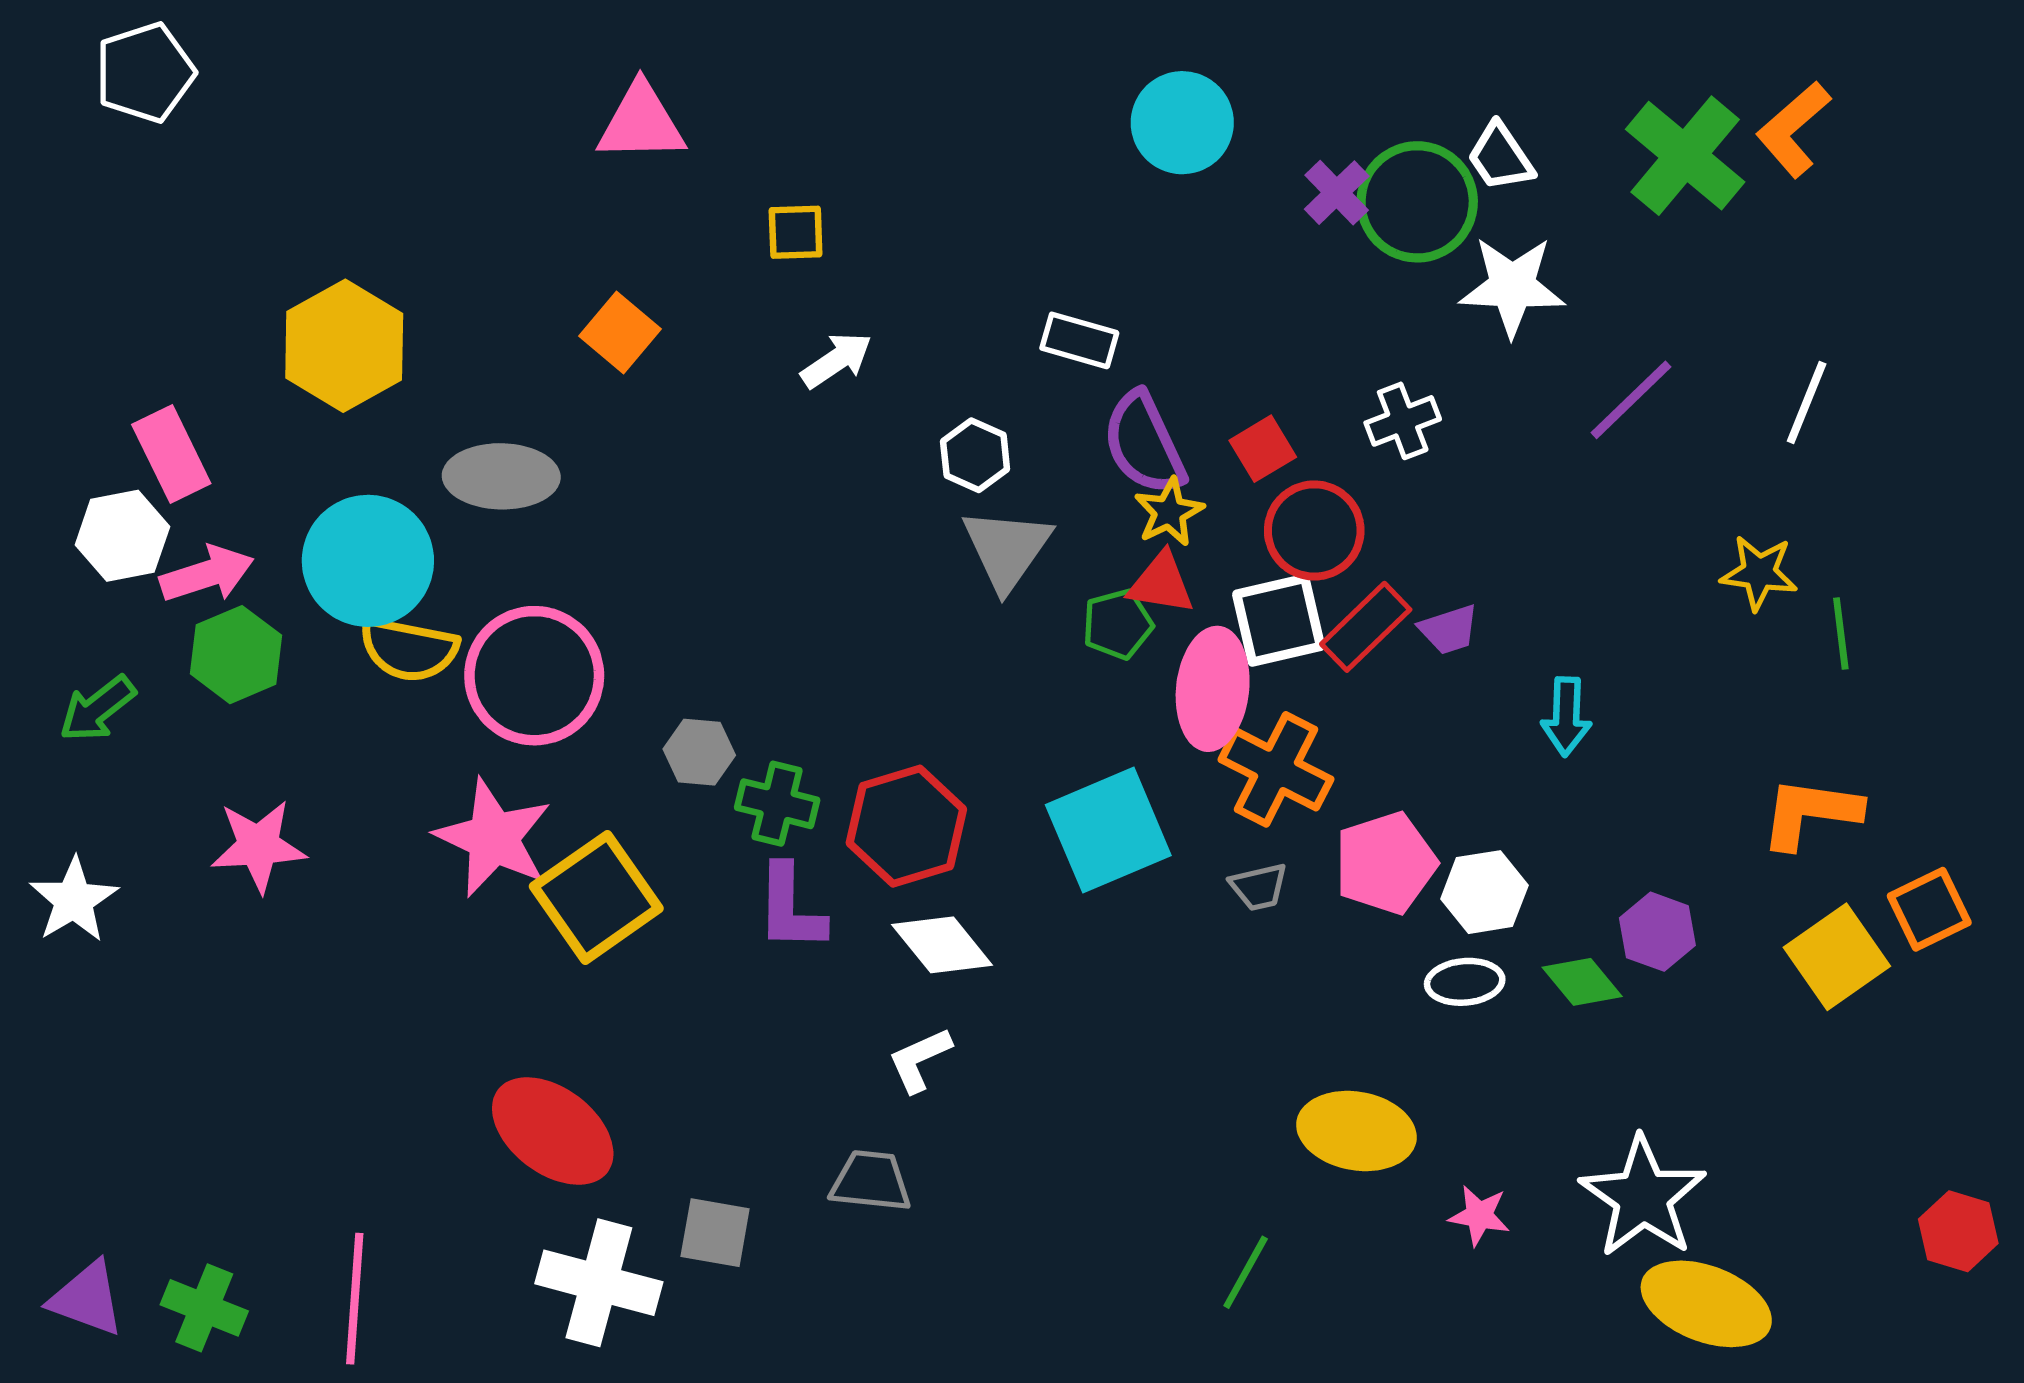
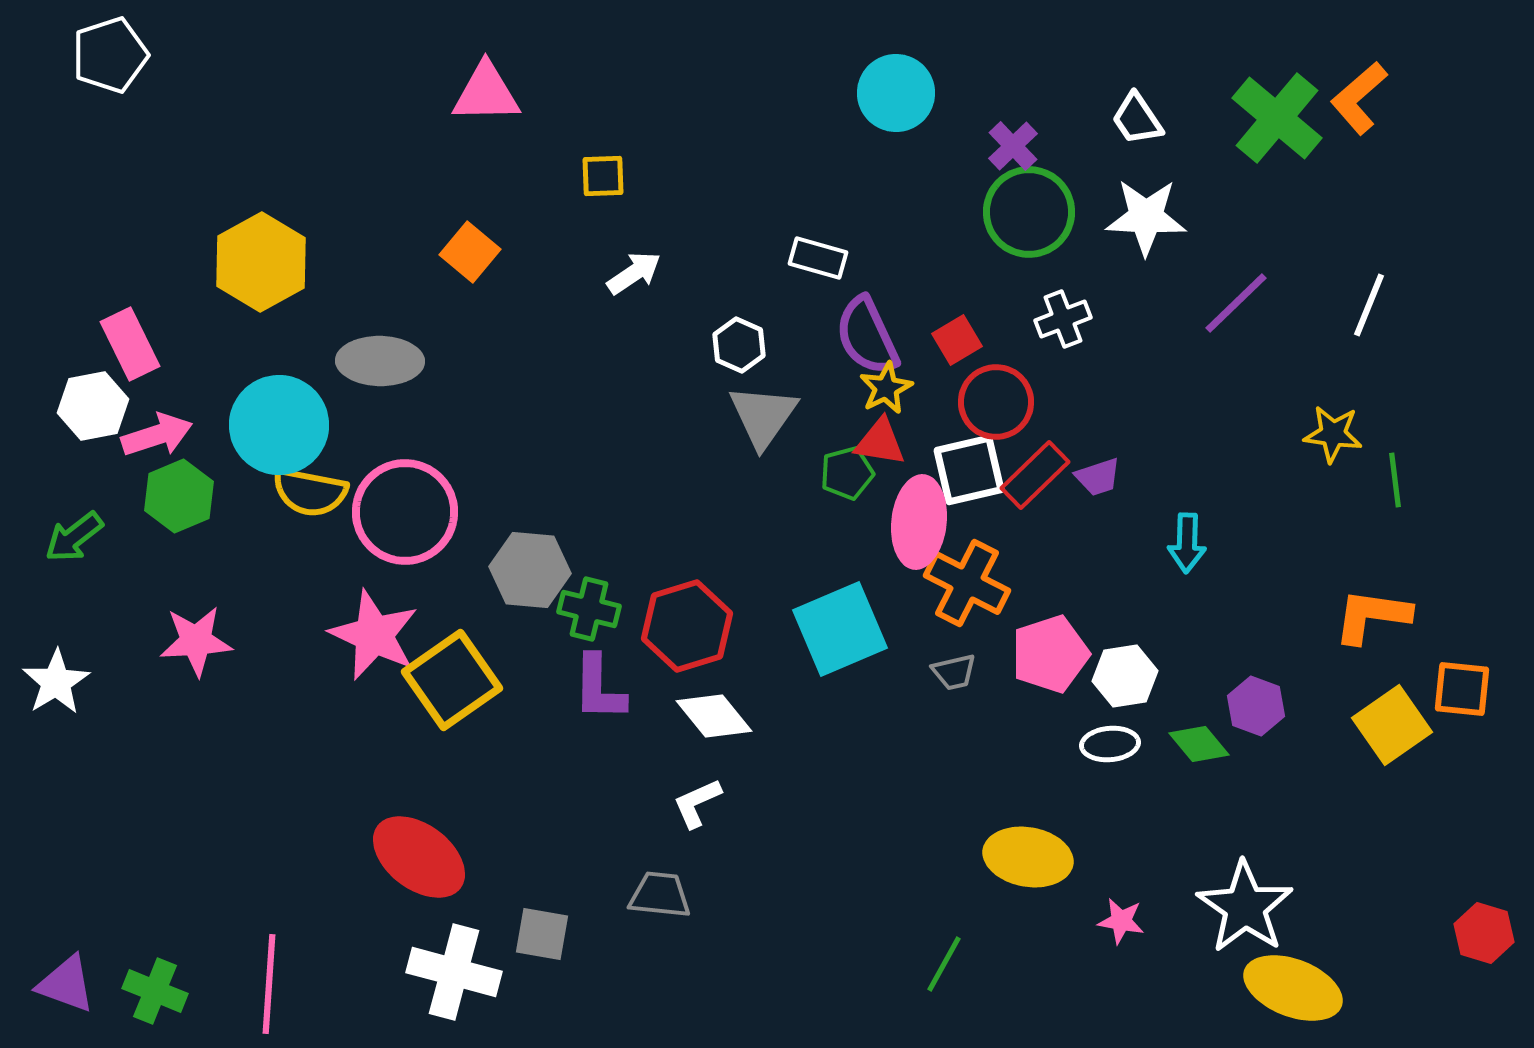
green circle: (1417, 202) -> (1029, 212), moved
gray hexagon: (699, 752) -> (530, 570), size x1.5
orange square: (1929, 909) -> (1462, 689), turned 32

